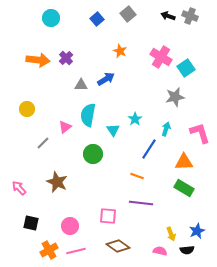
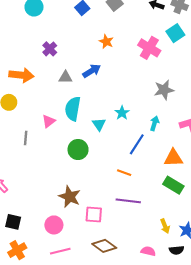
orange arrow: (38, 60) -> (21, 75), moved
cyan square: (186, 68) -> (175, 33), moved
gray line: (43, 143) -> (26, 138), turned -40
brown star: (57, 182) -> (70, 197), moved
yellow arrow: (171, 234) -> (165, 226), moved
orange cross: (49, 250) -> (17, 250), moved

